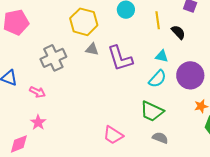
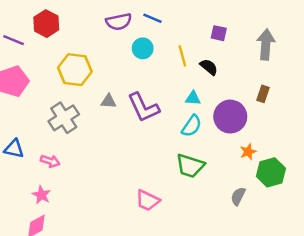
yellow hexagon: (84, 22) -> (75, 70), moved
pink star: (38, 122) -> (41, 195), moved
gray semicircle: (160, 138) -> (238, 196), moved, turned -77

